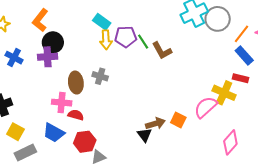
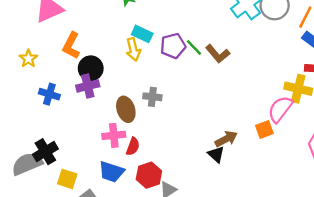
yellow arrow: (106, 40) -> (133, 49), moved
red semicircle: (76, 115) -> (133, 146), turned 105
orange square: (178, 120) -> (264, 129), moved, turned -35

